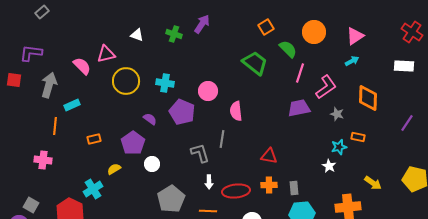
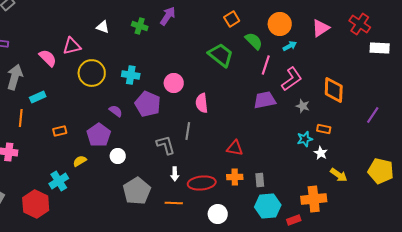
red cross: (412, 32) -> (360, 24), moved
cyan arrow: (352, 61) -> (290, 46), moved
white rectangle: (404, 66) -> (380, 48), moved
white star: (329, 166) -> (321, 153), moved

